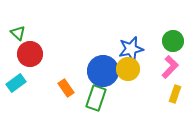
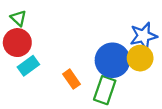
red circle: (30, 54) -> (17, 43), moved
cyan rectangle: (16, 83) -> (28, 66), moved

